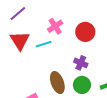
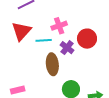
purple cross: (81, 63) -> (67, 48), moved
brown ellipse: (57, 83) -> (52, 64), moved

